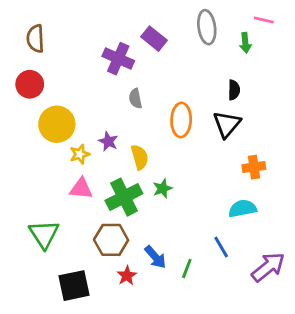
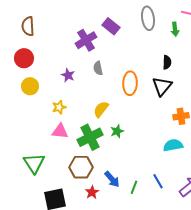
purple cross: (118, 59) -> (86, 40), turned 35
yellow circle: (57, 124) -> (30, 86), moved, size x0.7
purple star: (108, 141) -> (68, 75), moved
yellow semicircle: (140, 157) -> (101, 109), turned -126
blue line: (221, 247) -> (158, 181), moved

